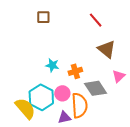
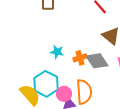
gray diamond: (96, 88) -> (97, 61), moved
pink circle: (62, 93) -> (64, 94), moved

